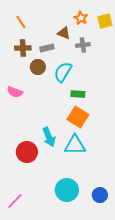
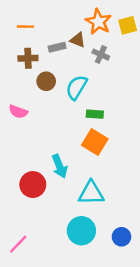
orange star: (81, 18) -> (98, 22), size x1.5
orange line: (21, 22) -> (26, 27), turned -56
gray cross: (83, 45) -> (101, 55), turned 32
gray rectangle: (47, 48) -> (57, 47), moved
cyan triangle: (75, 145) -> (91, 193), moved

